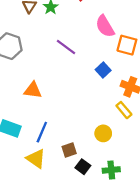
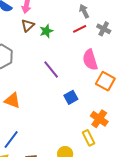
blue square: (103, 70) -> (71, 97), moved

